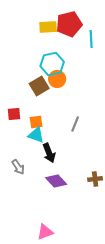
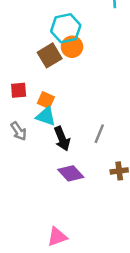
orange square: (36, 122) -> (46, 100), turned 32
gray line: (75, 124) -> (99, 134), moved
gray arrow: (18, 167) -> (19, 131), moved

